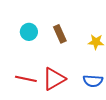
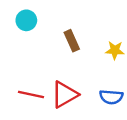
cyan circle: (29, 32) -> (26, 20), moved

